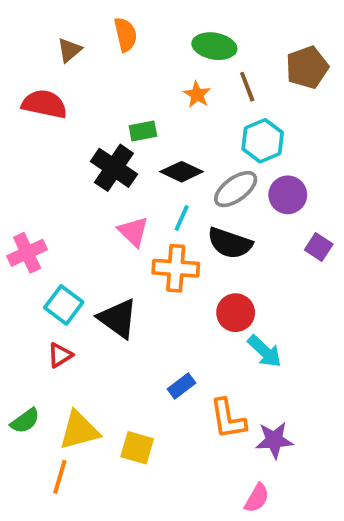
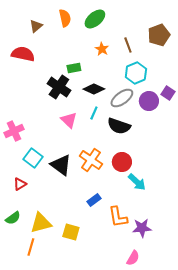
green ellipse: (214, 46) -> (95, 19), moved, turned -50
purple square: (319, 247) -> (168, 93), moved
orange cross: (176, 268) -> (91, 160), moved, turned 30
red triangle: (60, 355) -> (20, 184), moved

